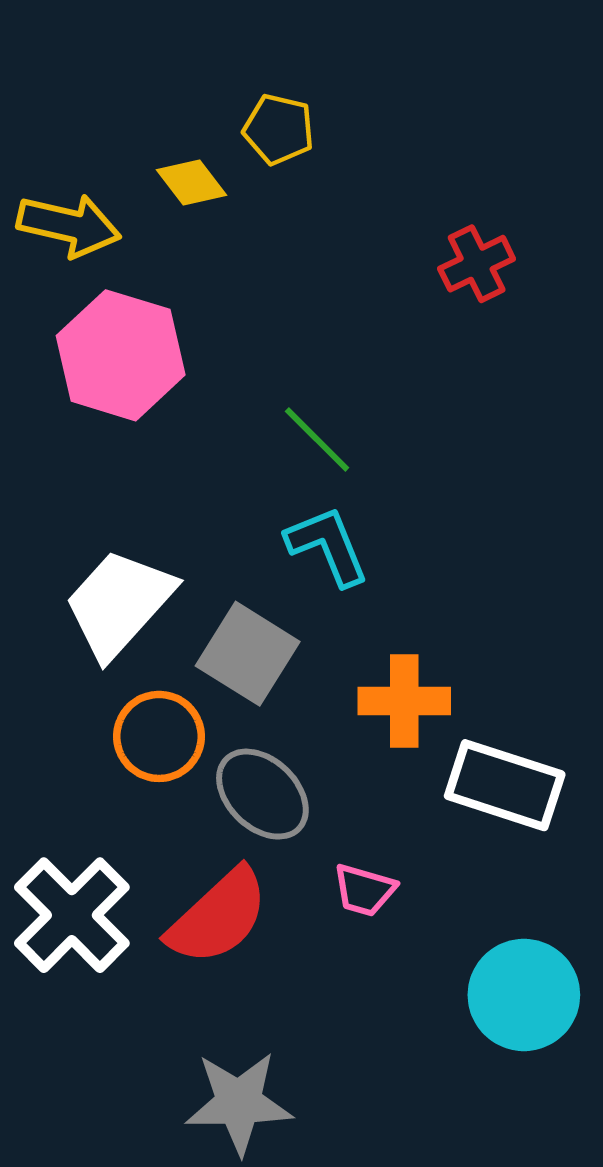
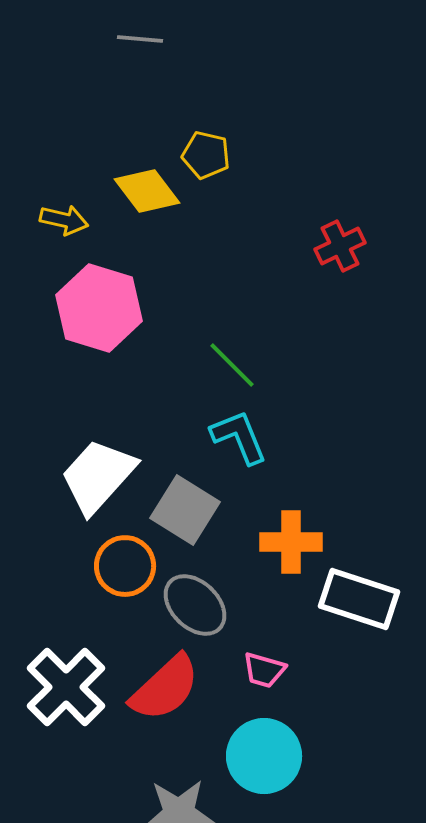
yellow diamond: (192, 182) -> (147, 191), size x1.4
yellow arrow: (69, 225) -> (64, 220), size x0.7
cyan circle: (524, 995) -> (264, 756), moved

